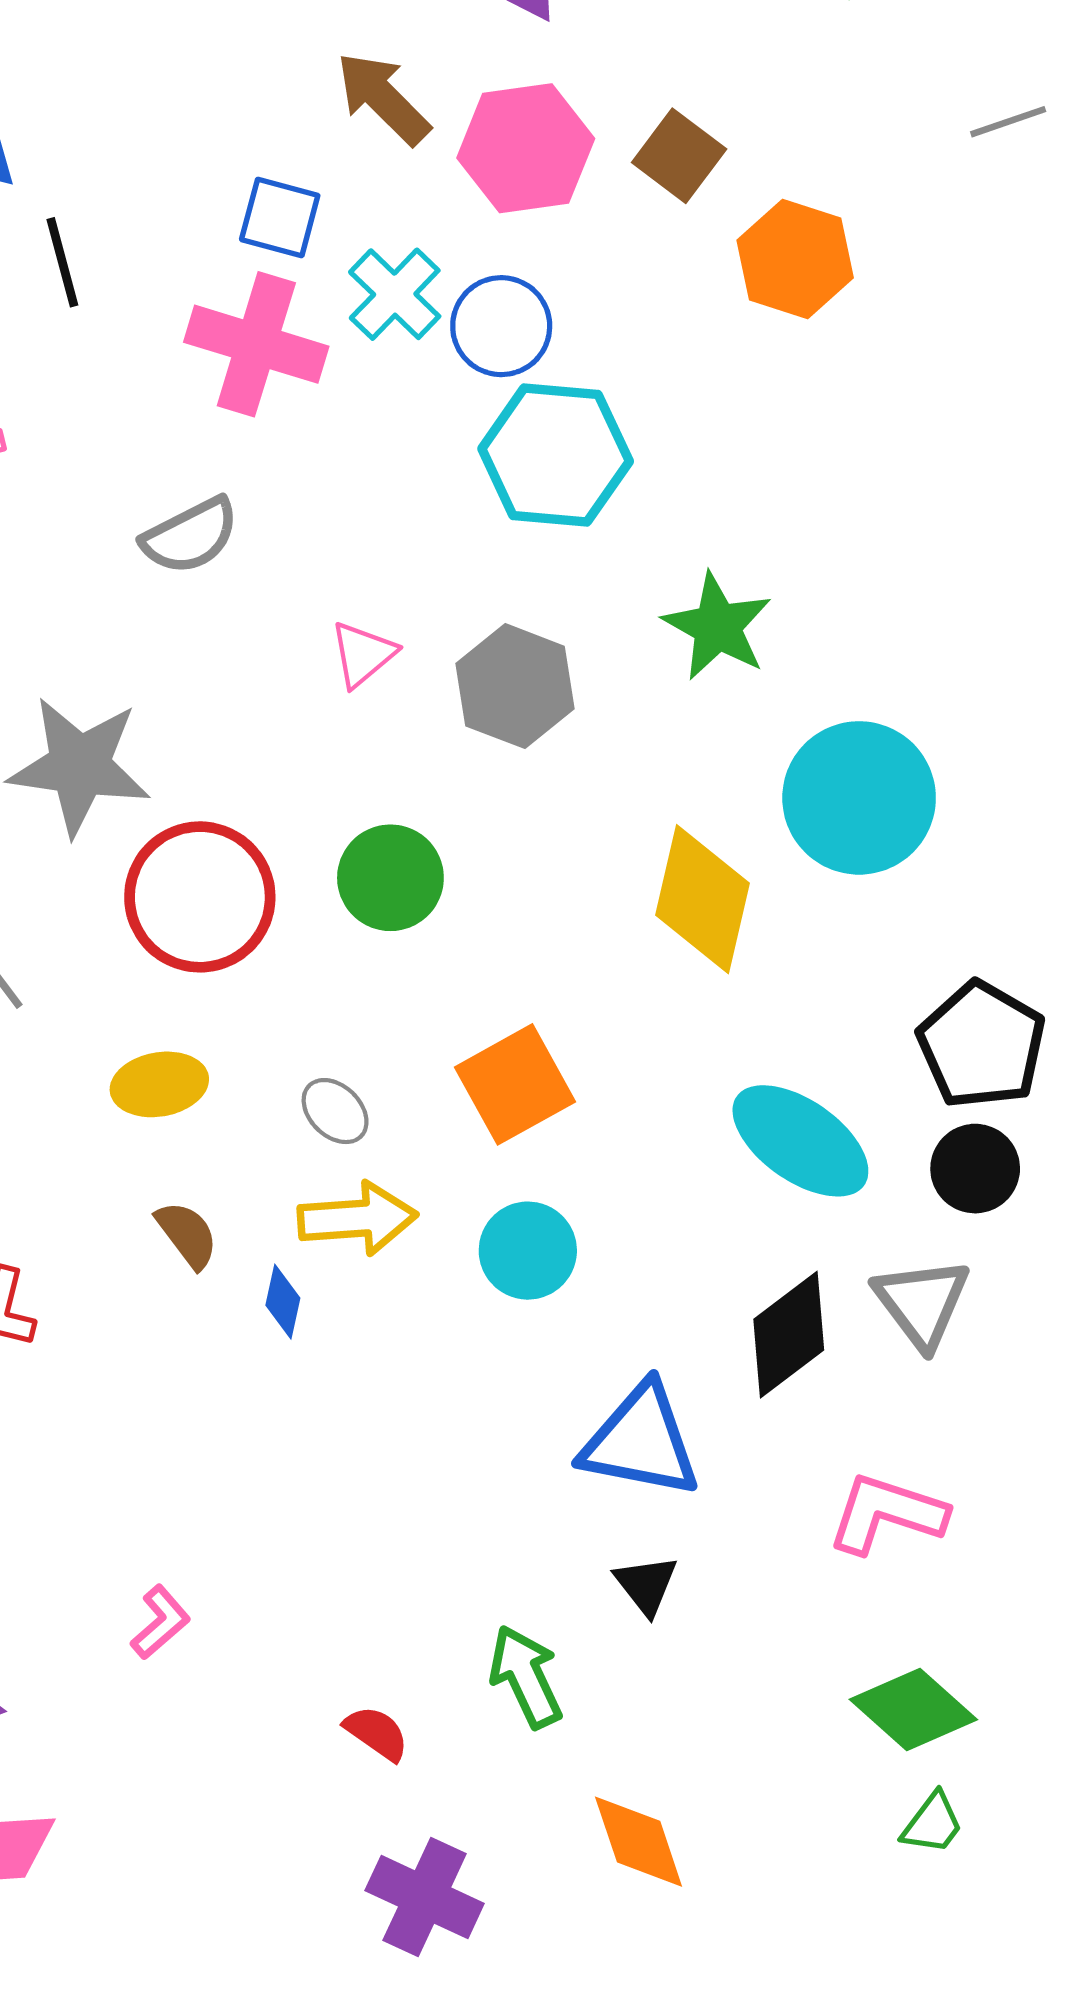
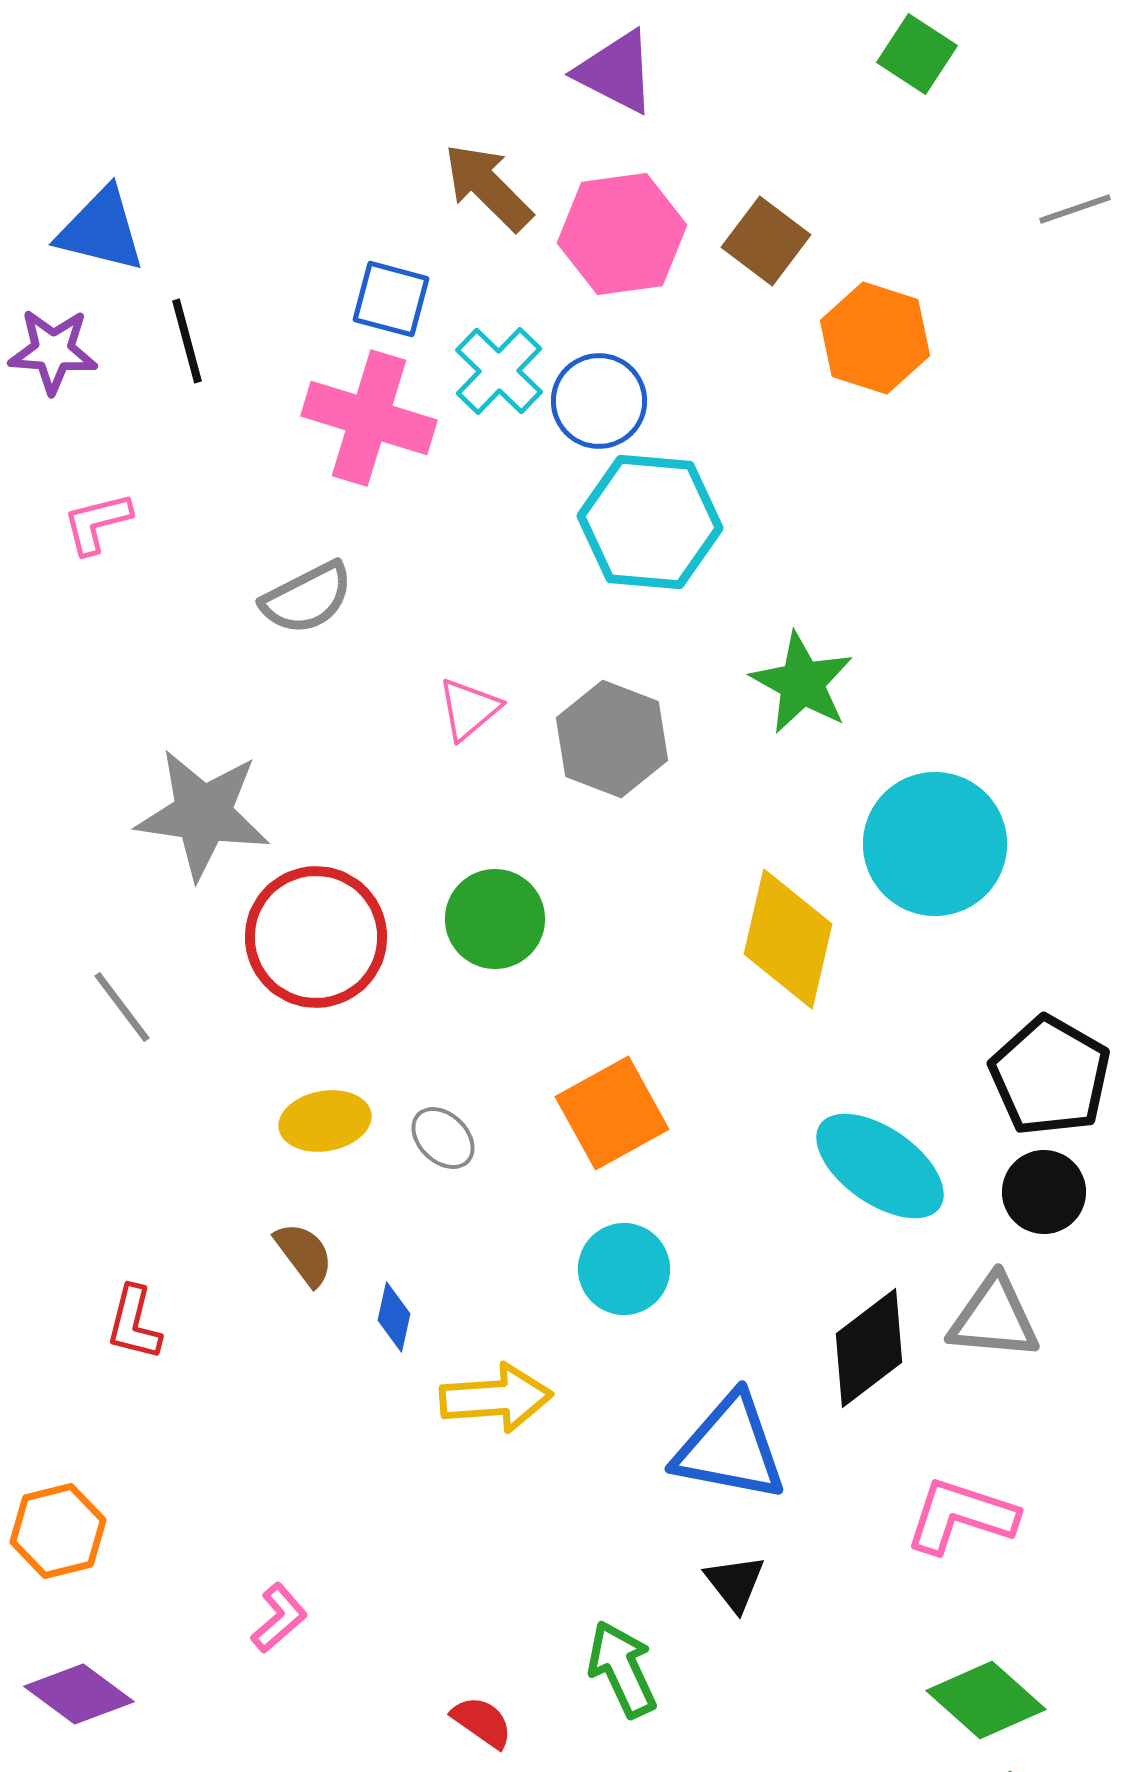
yellow ellipse: (159, 1084) -> (325, 1121), moved
yellow arrow: (357, 1219) -> (496, 1398), moved
gray triangle: (922, 1303) -> (994, 1318), turned -48

